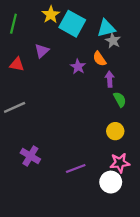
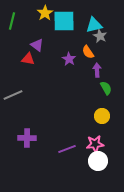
cyan square: (72, 24) -> (64, 21), turned -30
purple triangle: (42, 51) -> (37, 45), turned -40
red triangle: (17, 64) -> (28, 59), moved
purple cross: (30, 156) -> (27, 138), turned -30
pink star: (120, 163) -> (95, 144), moved

